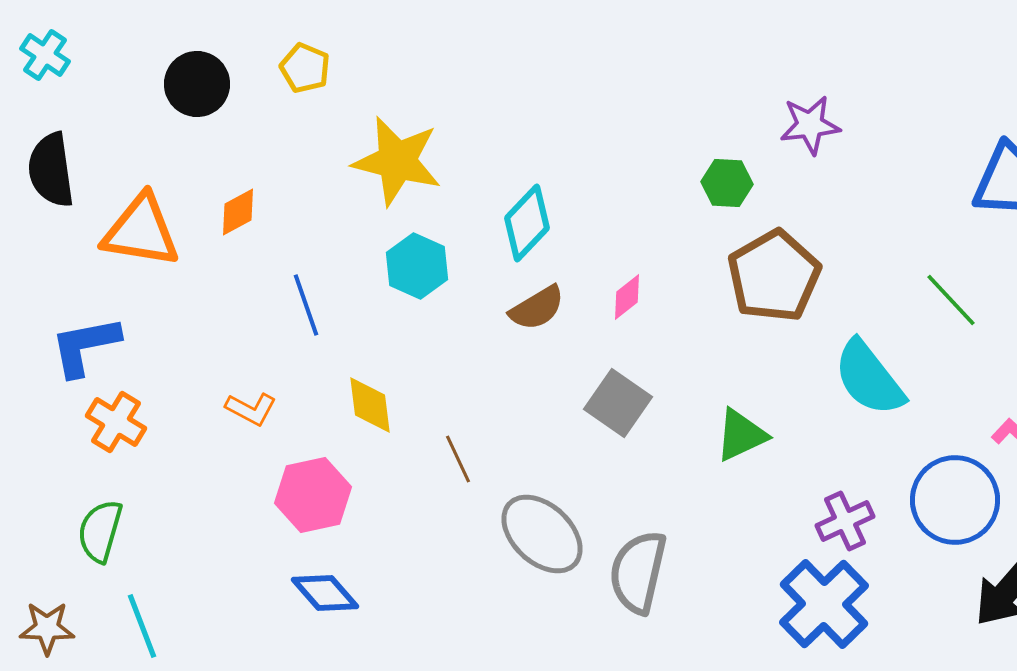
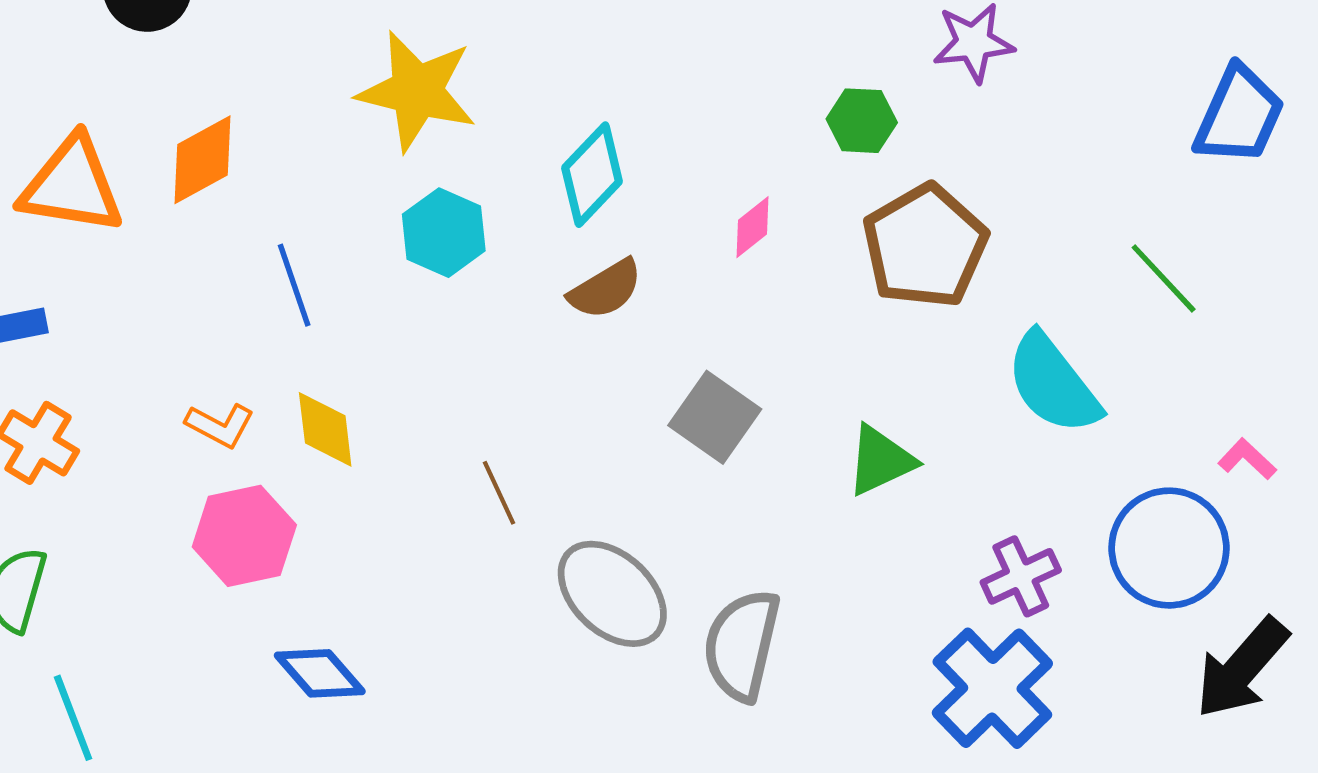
orange diamond: (238, 212) -> (202, 160), size x1.4
pink diamond: (627, 297) -> (752, 227), moved
yellow diamond: (370, 405) -> (325, 429), moved
pink hexagon: (313, 495) -> (244, 536), moved

